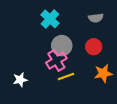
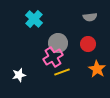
cyan cross: (50, 19) -> (34, 19), moved
orange star: (103, 73) -> (97, 69), turned -30

